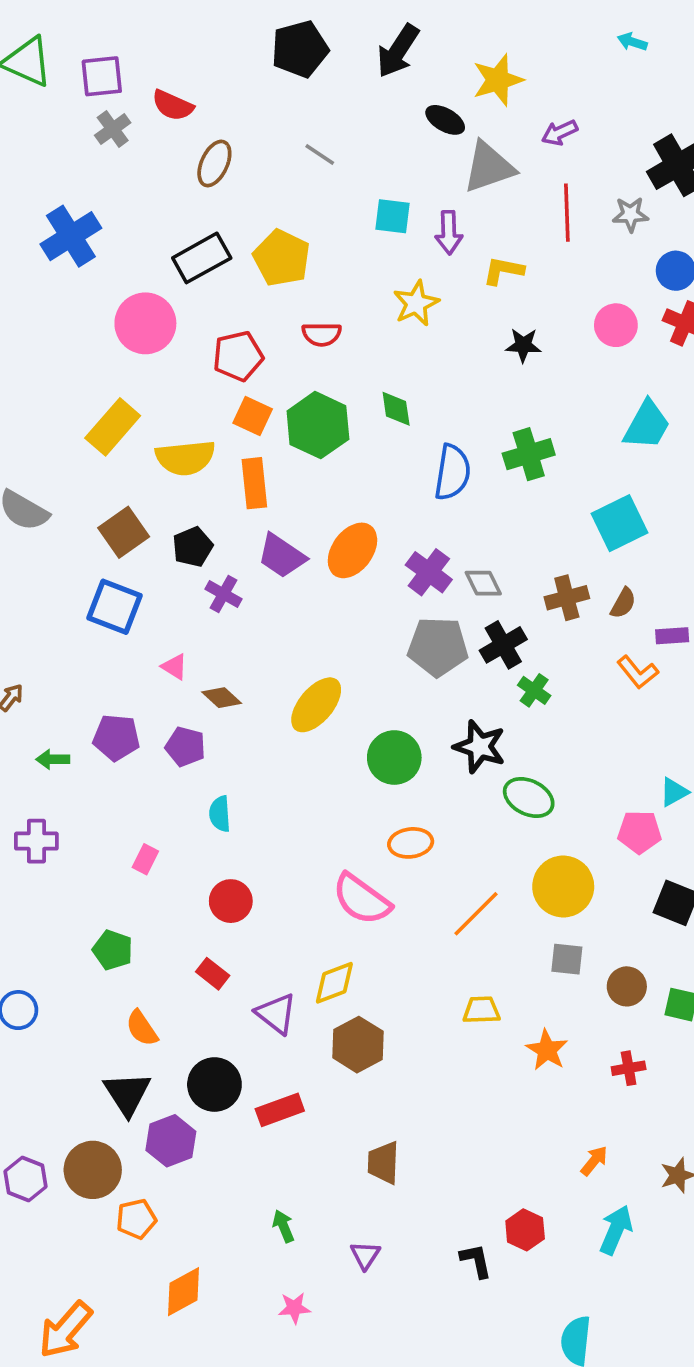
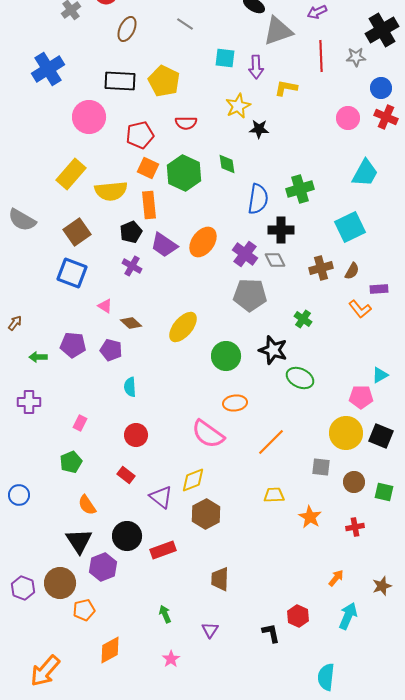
black rectangle: (202, 258) -> (120, 81), turned 32
black star: (523, 345) -> (259, 129), moved
black pentagon: (193, 547) -> (131, 232), moved
black cross: (503, 645) -> (281, 230), moved, turned 30
pink rectangle: (145, 859) -> (80, 423), moved
yellow circle: (563, 887) -> (346, 433), moved
green pentagon: (113, 950) -> (71, 462), turned 30
pink star: (294, 1308) -> (171, 659), turned -30

